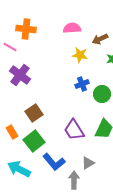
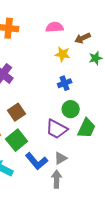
green circle: (102, 94) -> (71, 109), moved
purple trapezoid: (74, 130) -> (57, 129), turned -30
gray triangle: (88, 163) -> (61, 158), moved

